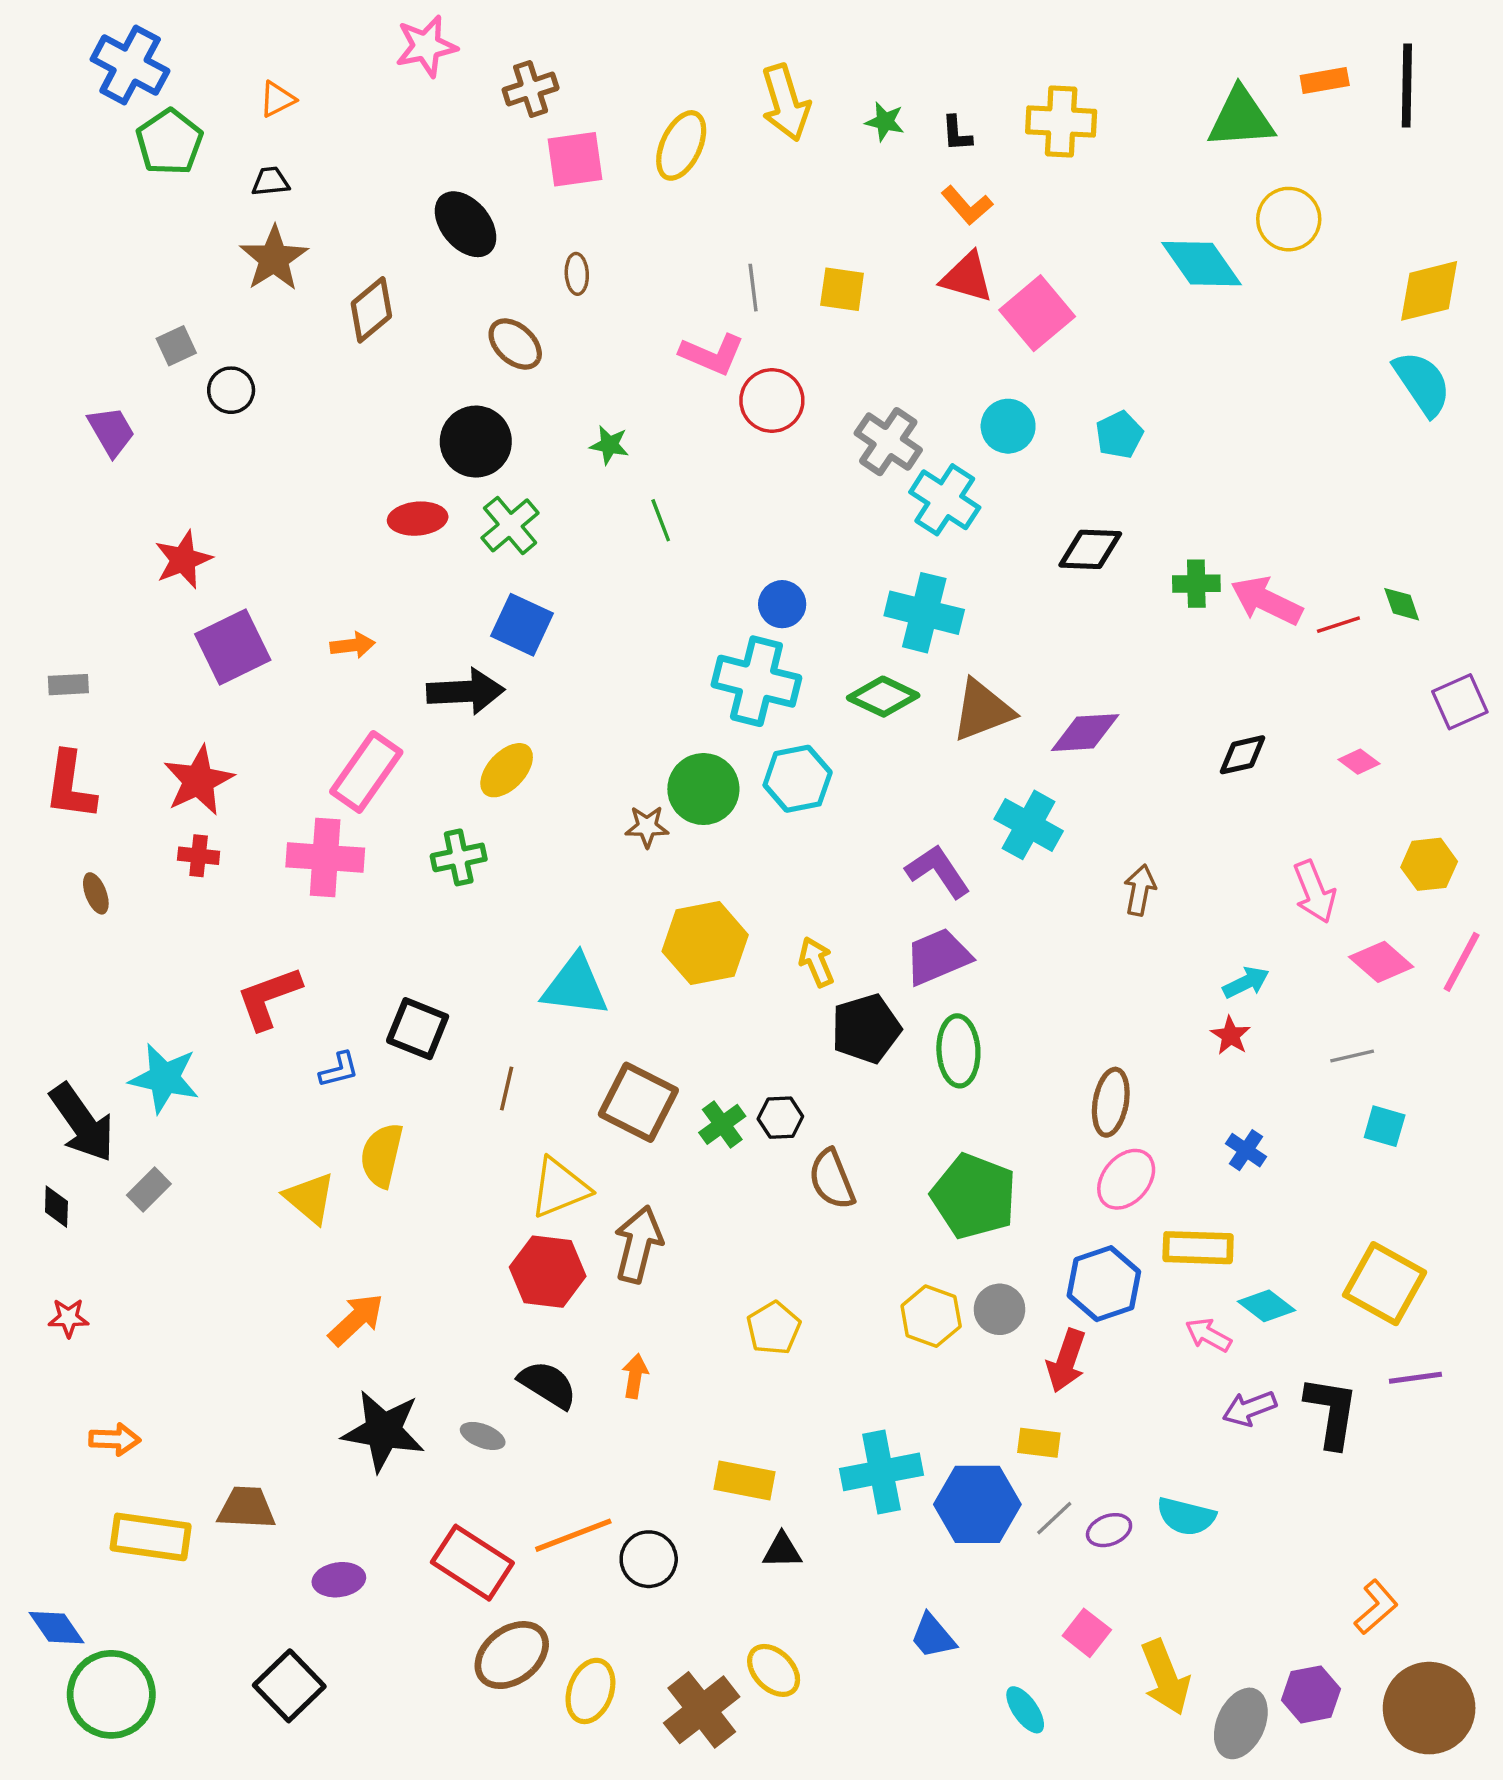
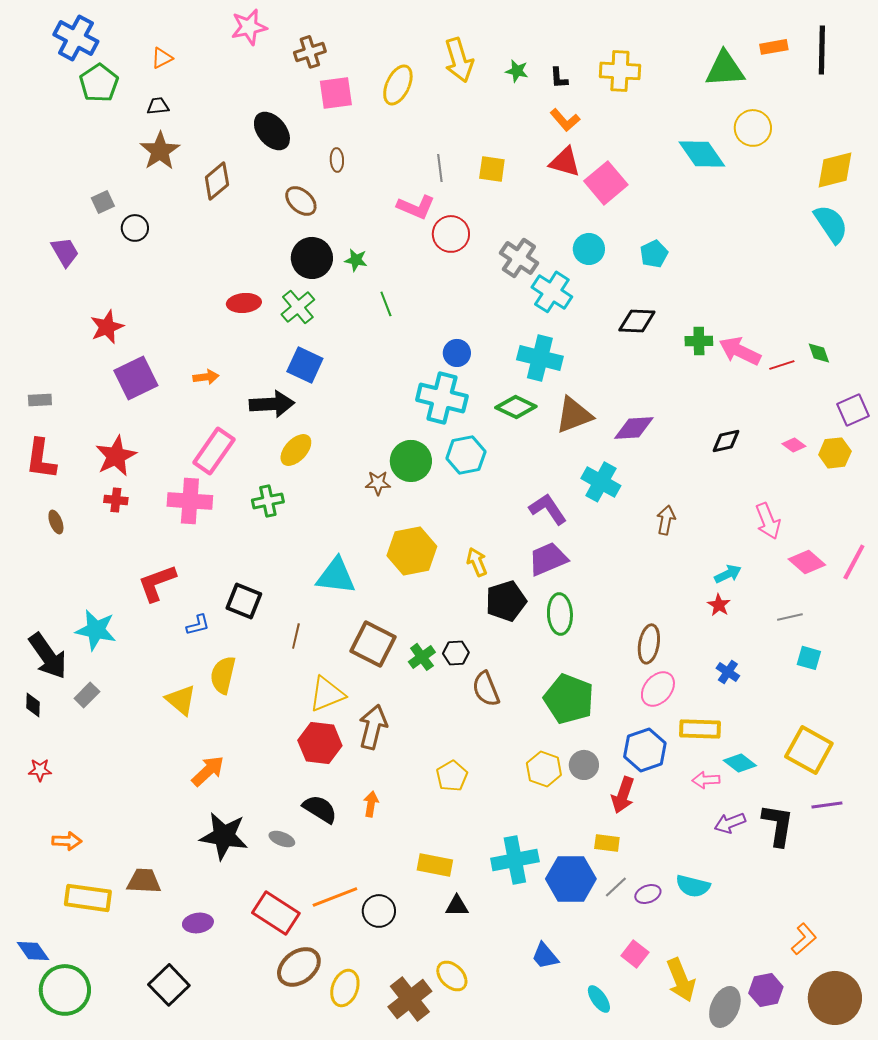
black circle: (476, 442) -> (312, 258), moved
yellow hexagon: (1429, 864) -> (835, 453), moved
pink arrow: (1208, 1335) -> (706, 780), turned -32

